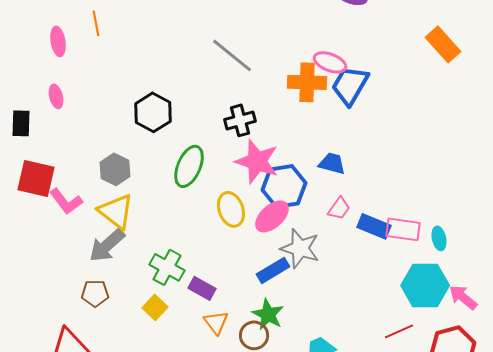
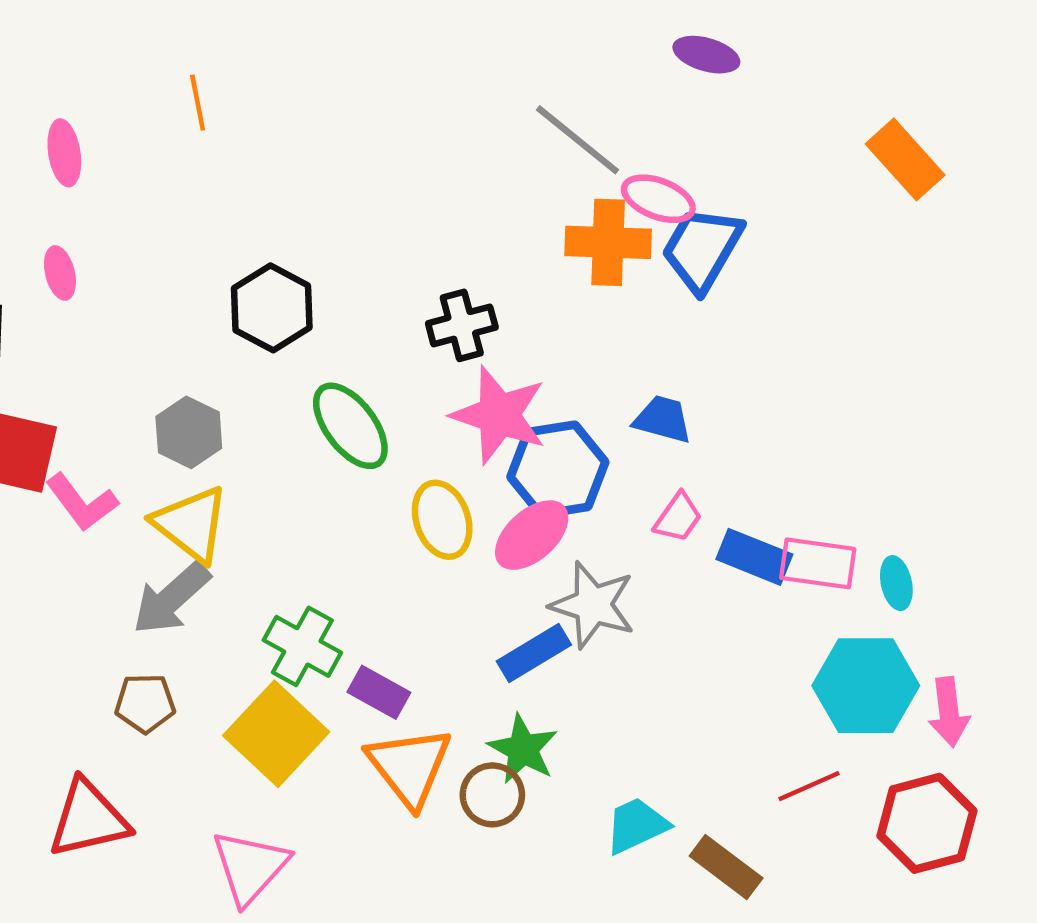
orange line: (96, 23) -> (198, 103), moved
gray line: (232, 55) -> (578, 140), moved
green ellipse: (189, 166) -> (350, 426), turned -60
pink arrow: (463, 297) -> (949, 712), turned -136
yellow square: (155, 307) -> (276, 734), size x1.8
orange triangle: (216, 322) -> (409, 767), size x1.6

